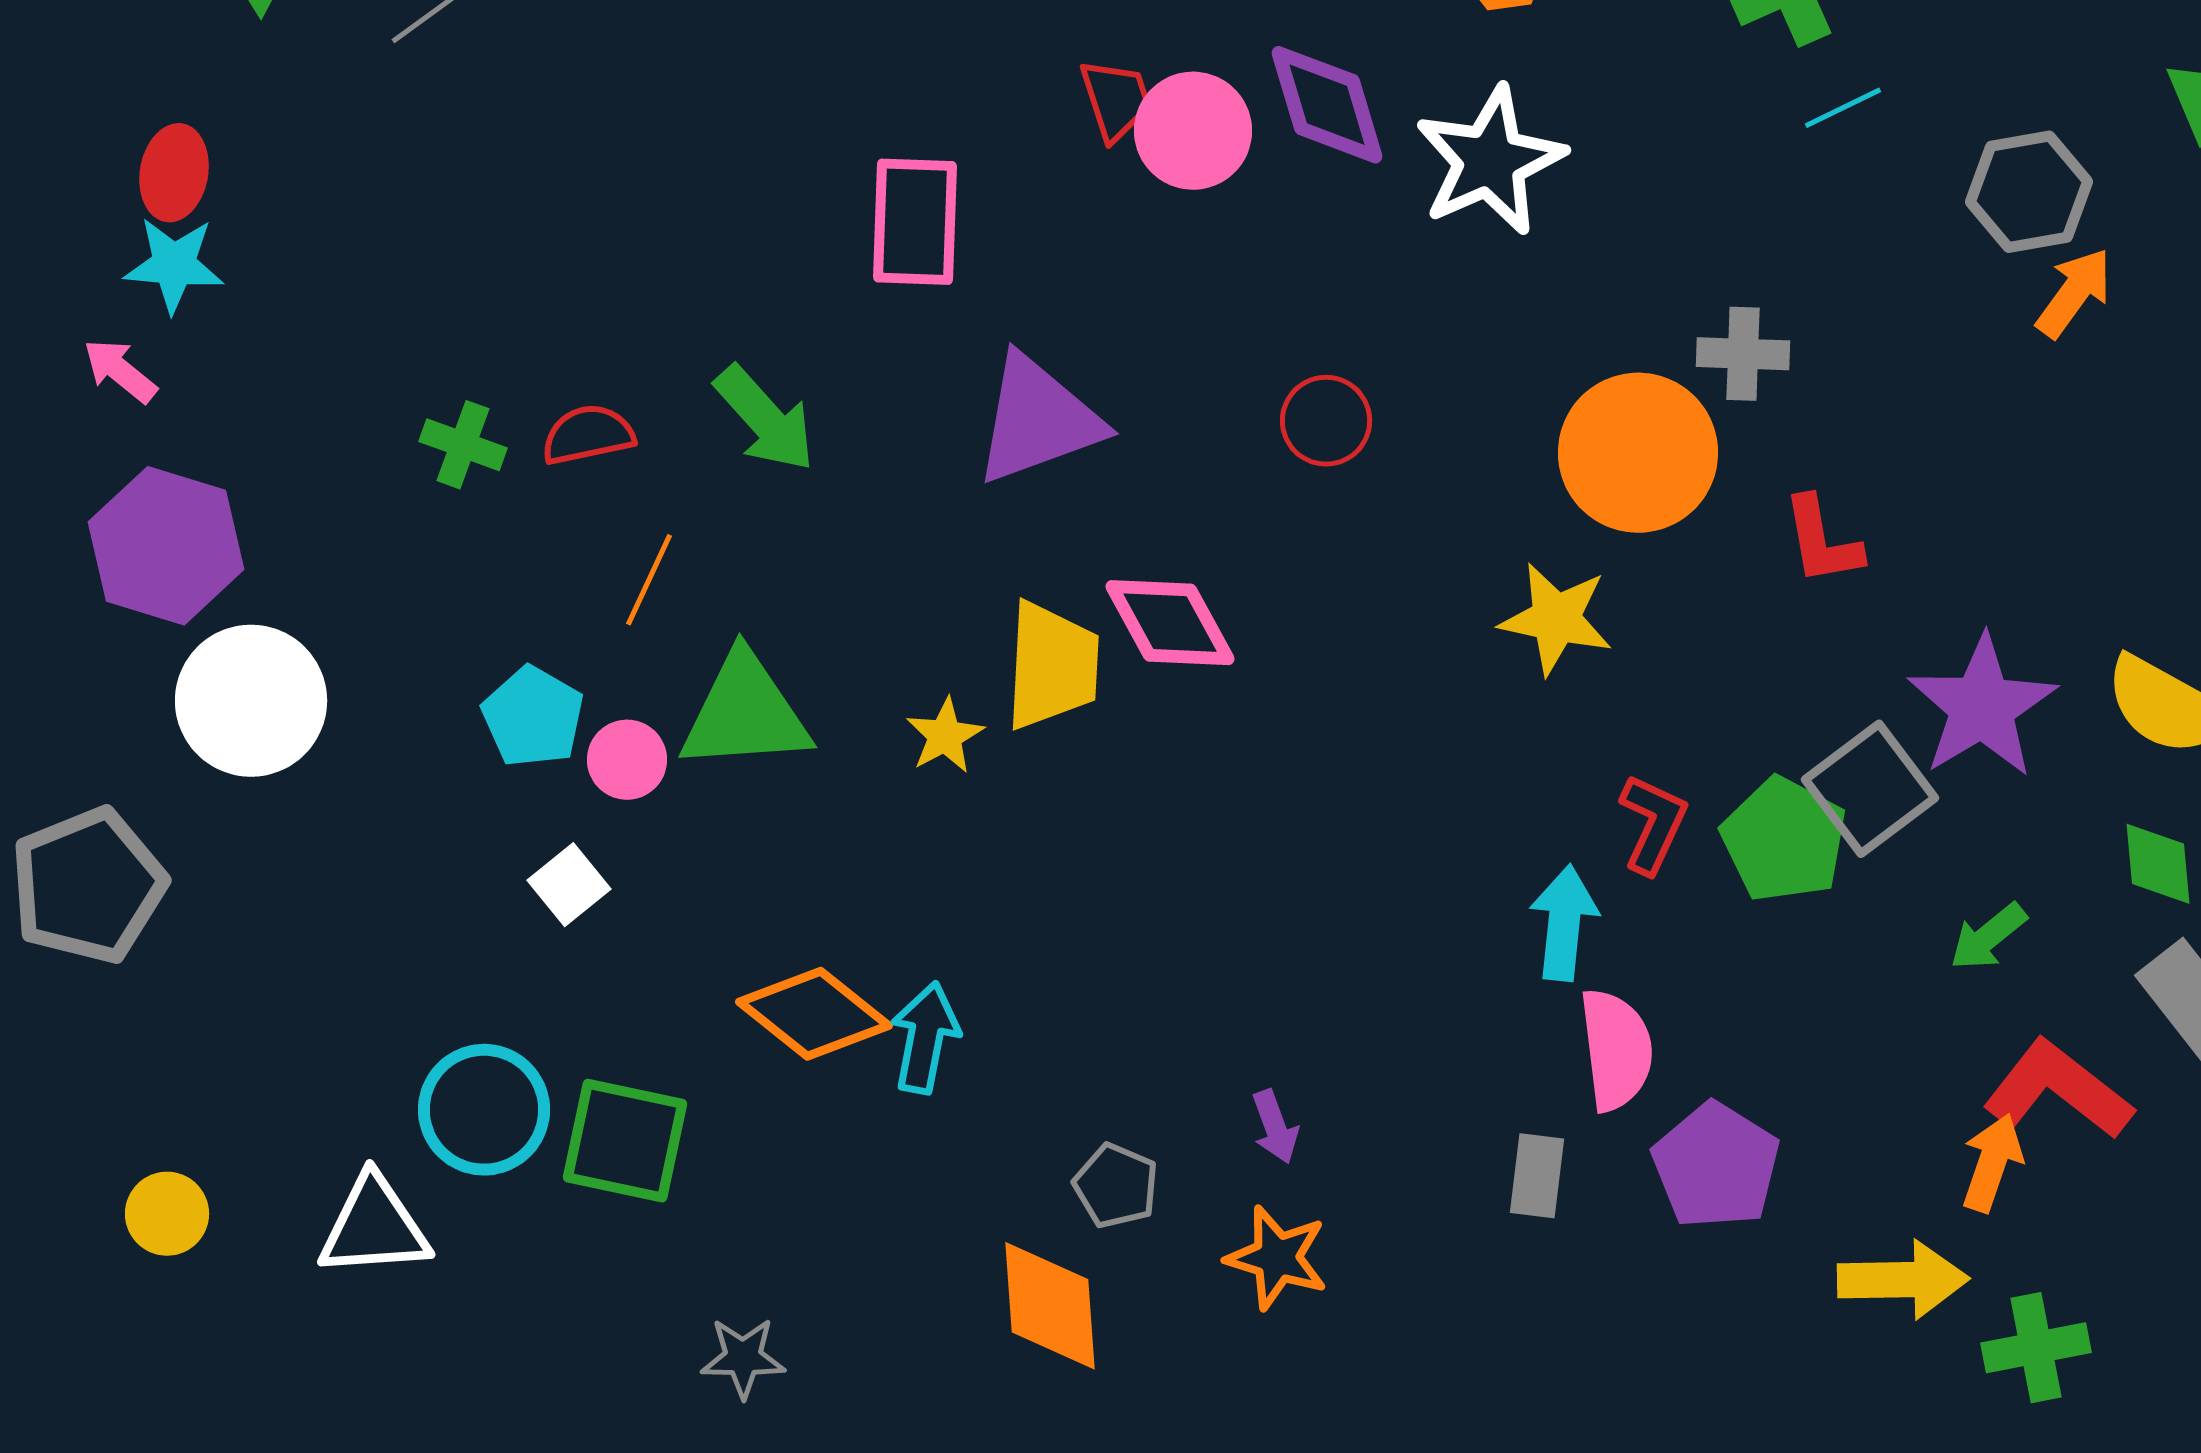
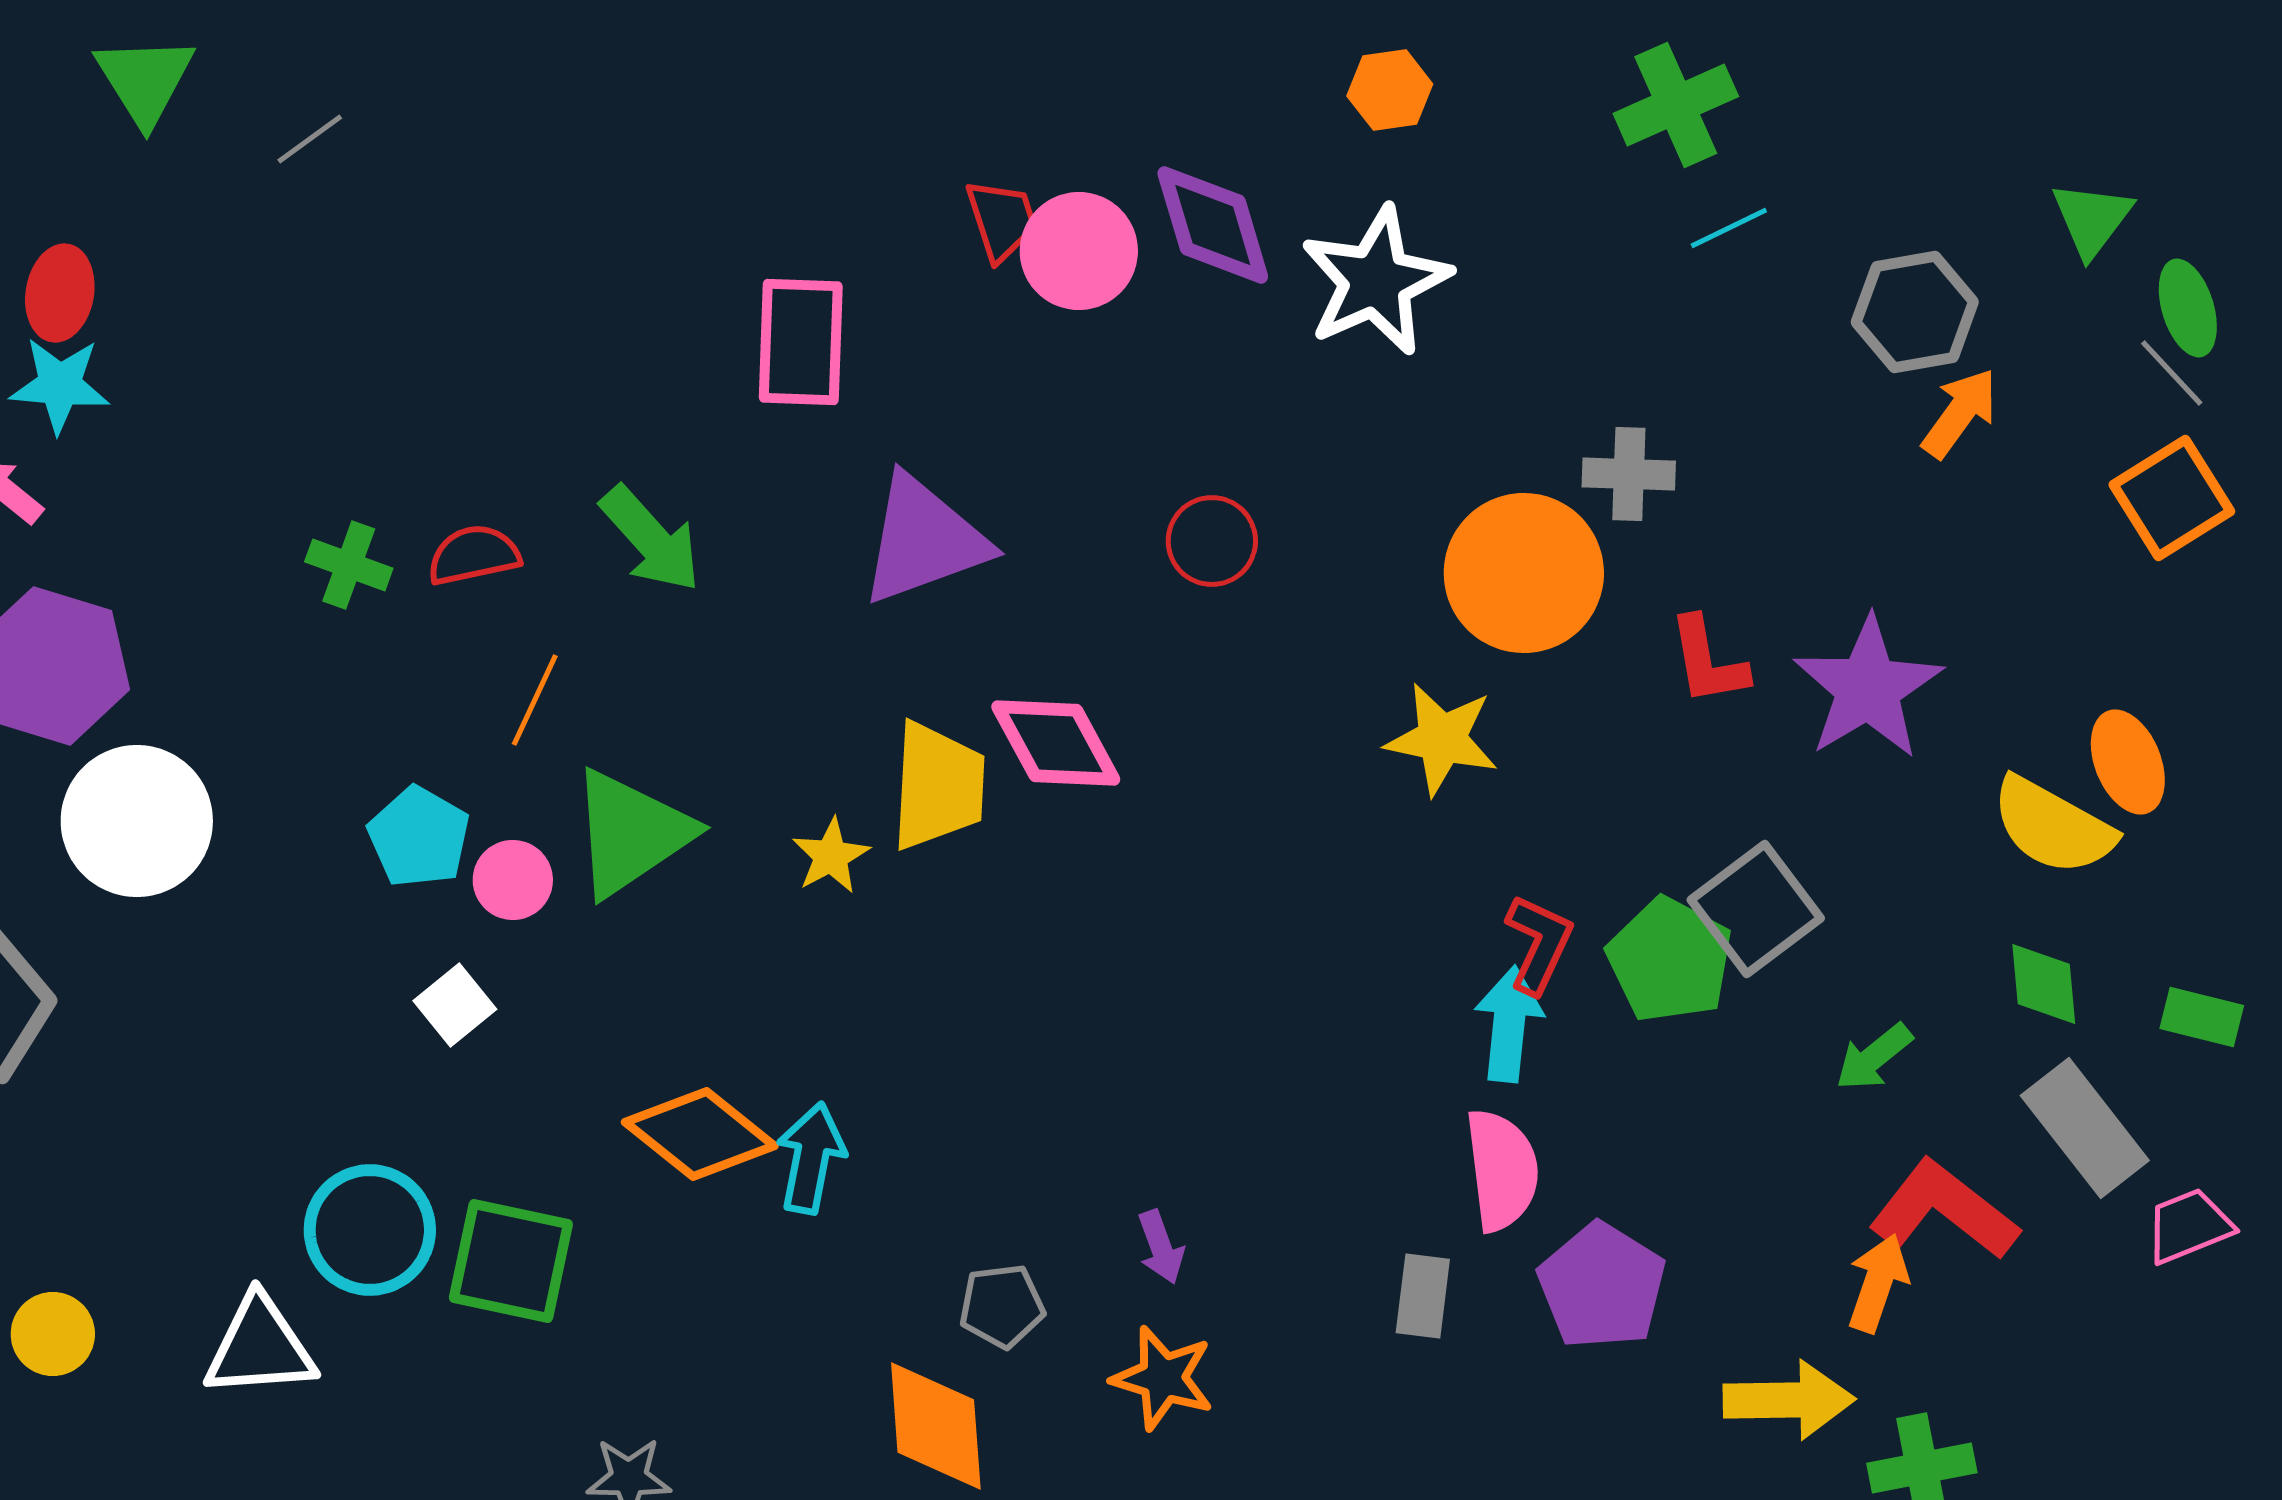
purple star: (1982, 707) -> (1868, 688), moved
green triangle: (745, 713) -> (631, 833), turned -30
cyan arrow: (1564, 923) -> (1509, 1024), moved
gray pentagon: (1116, 1186) -> (1002, 1306), turned -30

